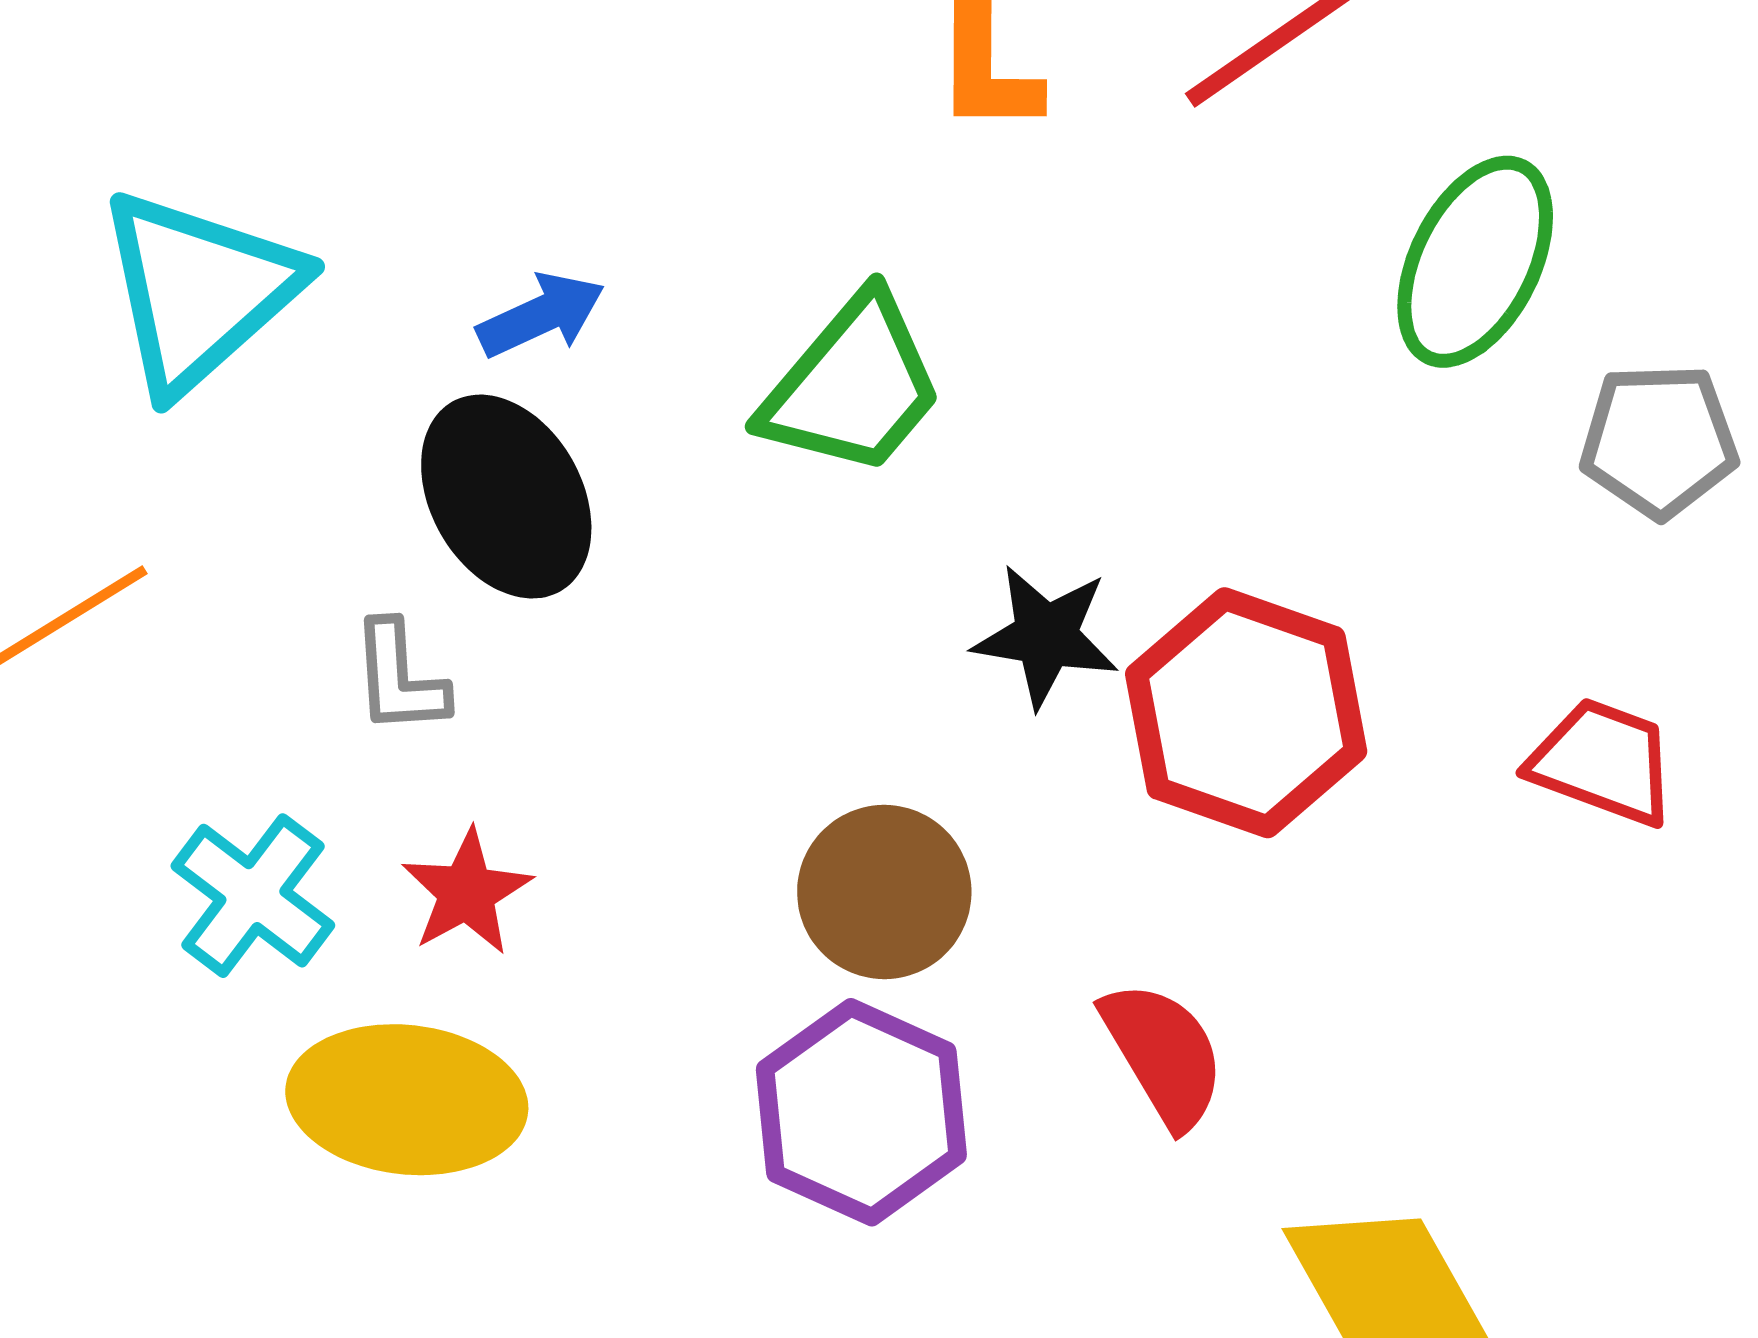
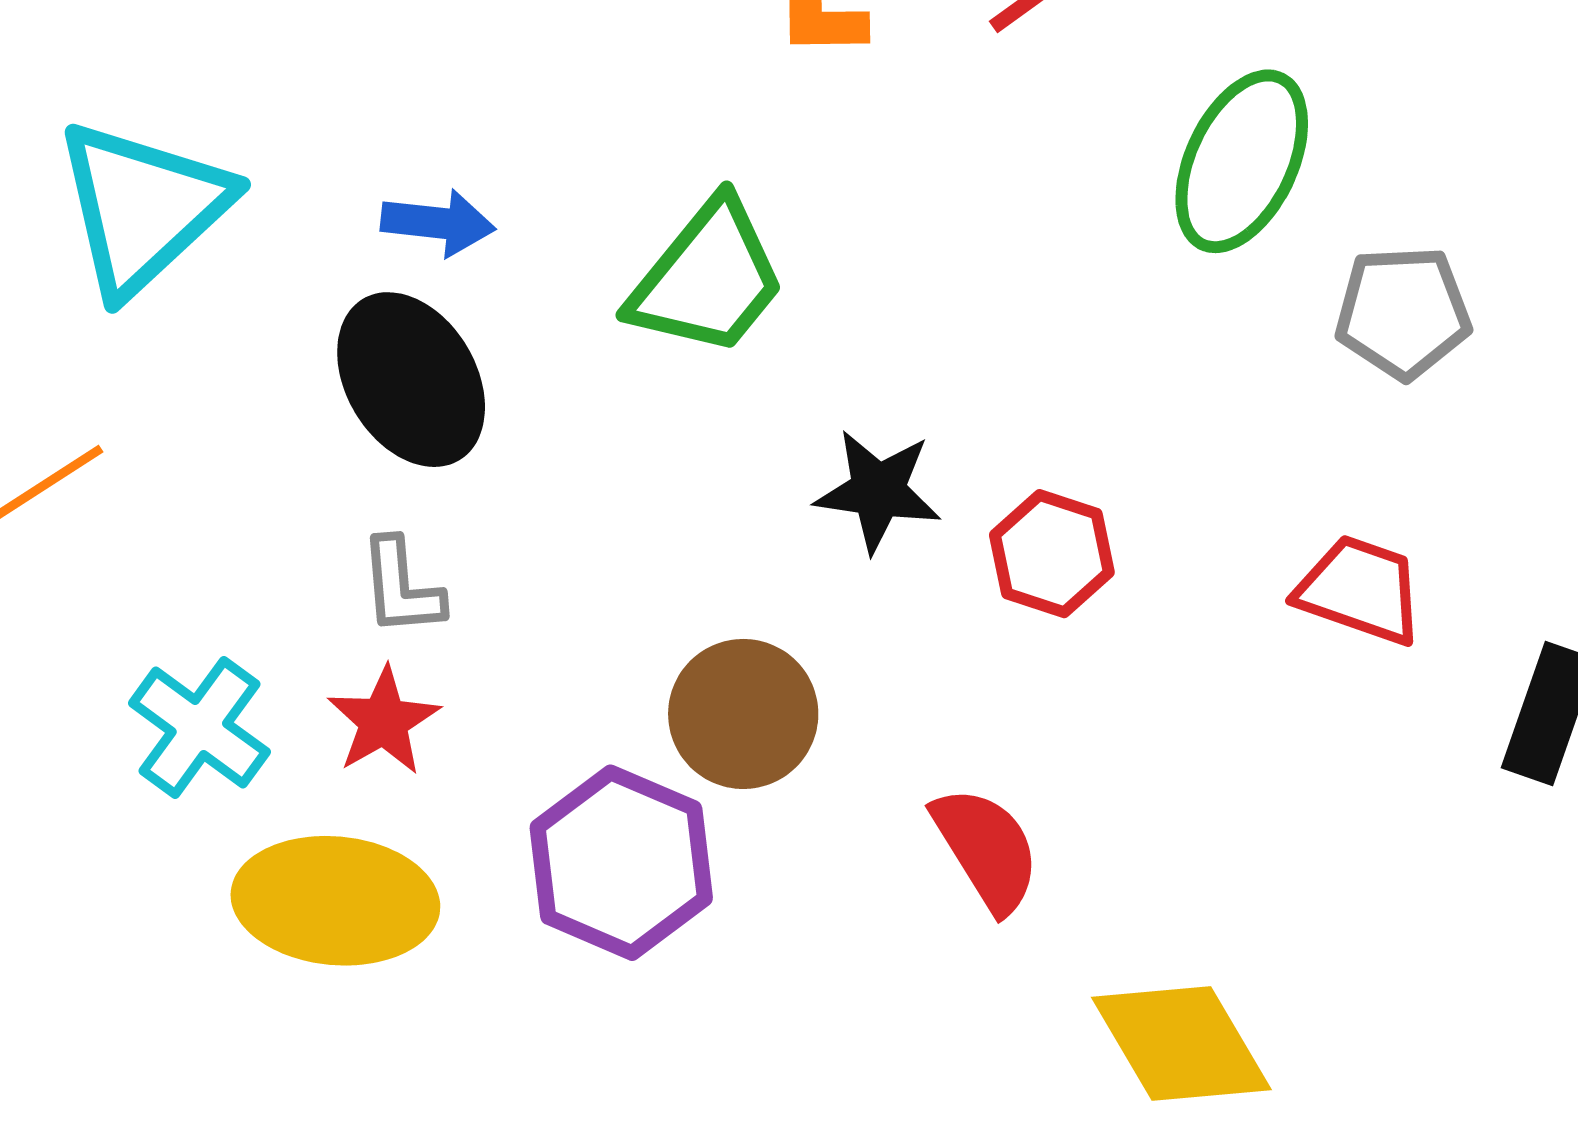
blue arrow: (541, 315) -> (438, 223), turned 32
gray L-shape: (399, 678) -> (401, 587), moved
red hexagon: (1246, 713) -> (1052, 554), size x0.6
purple hexagon: (861, 1112) -> (621, 863), moved

